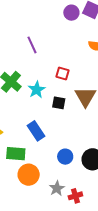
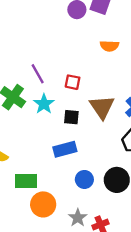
purple line: (32, 45) -> (38, 74), moved
blue rectangle: (36, 131) -> (65, 149), moved, turned -66

